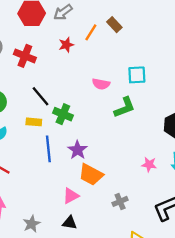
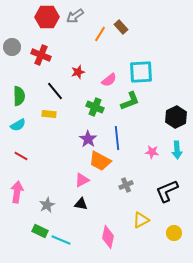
red star: (66, 45) -> (78, 72), moved
cyan square: (137, 75) -> (141, 72), size x1.4
pink semicircle: (101, 84) -> (109, 80), turned -49
green cross: (63, 114) -> (95, 107), moved
blue line: (48, 149) -> (117, 138), moved

